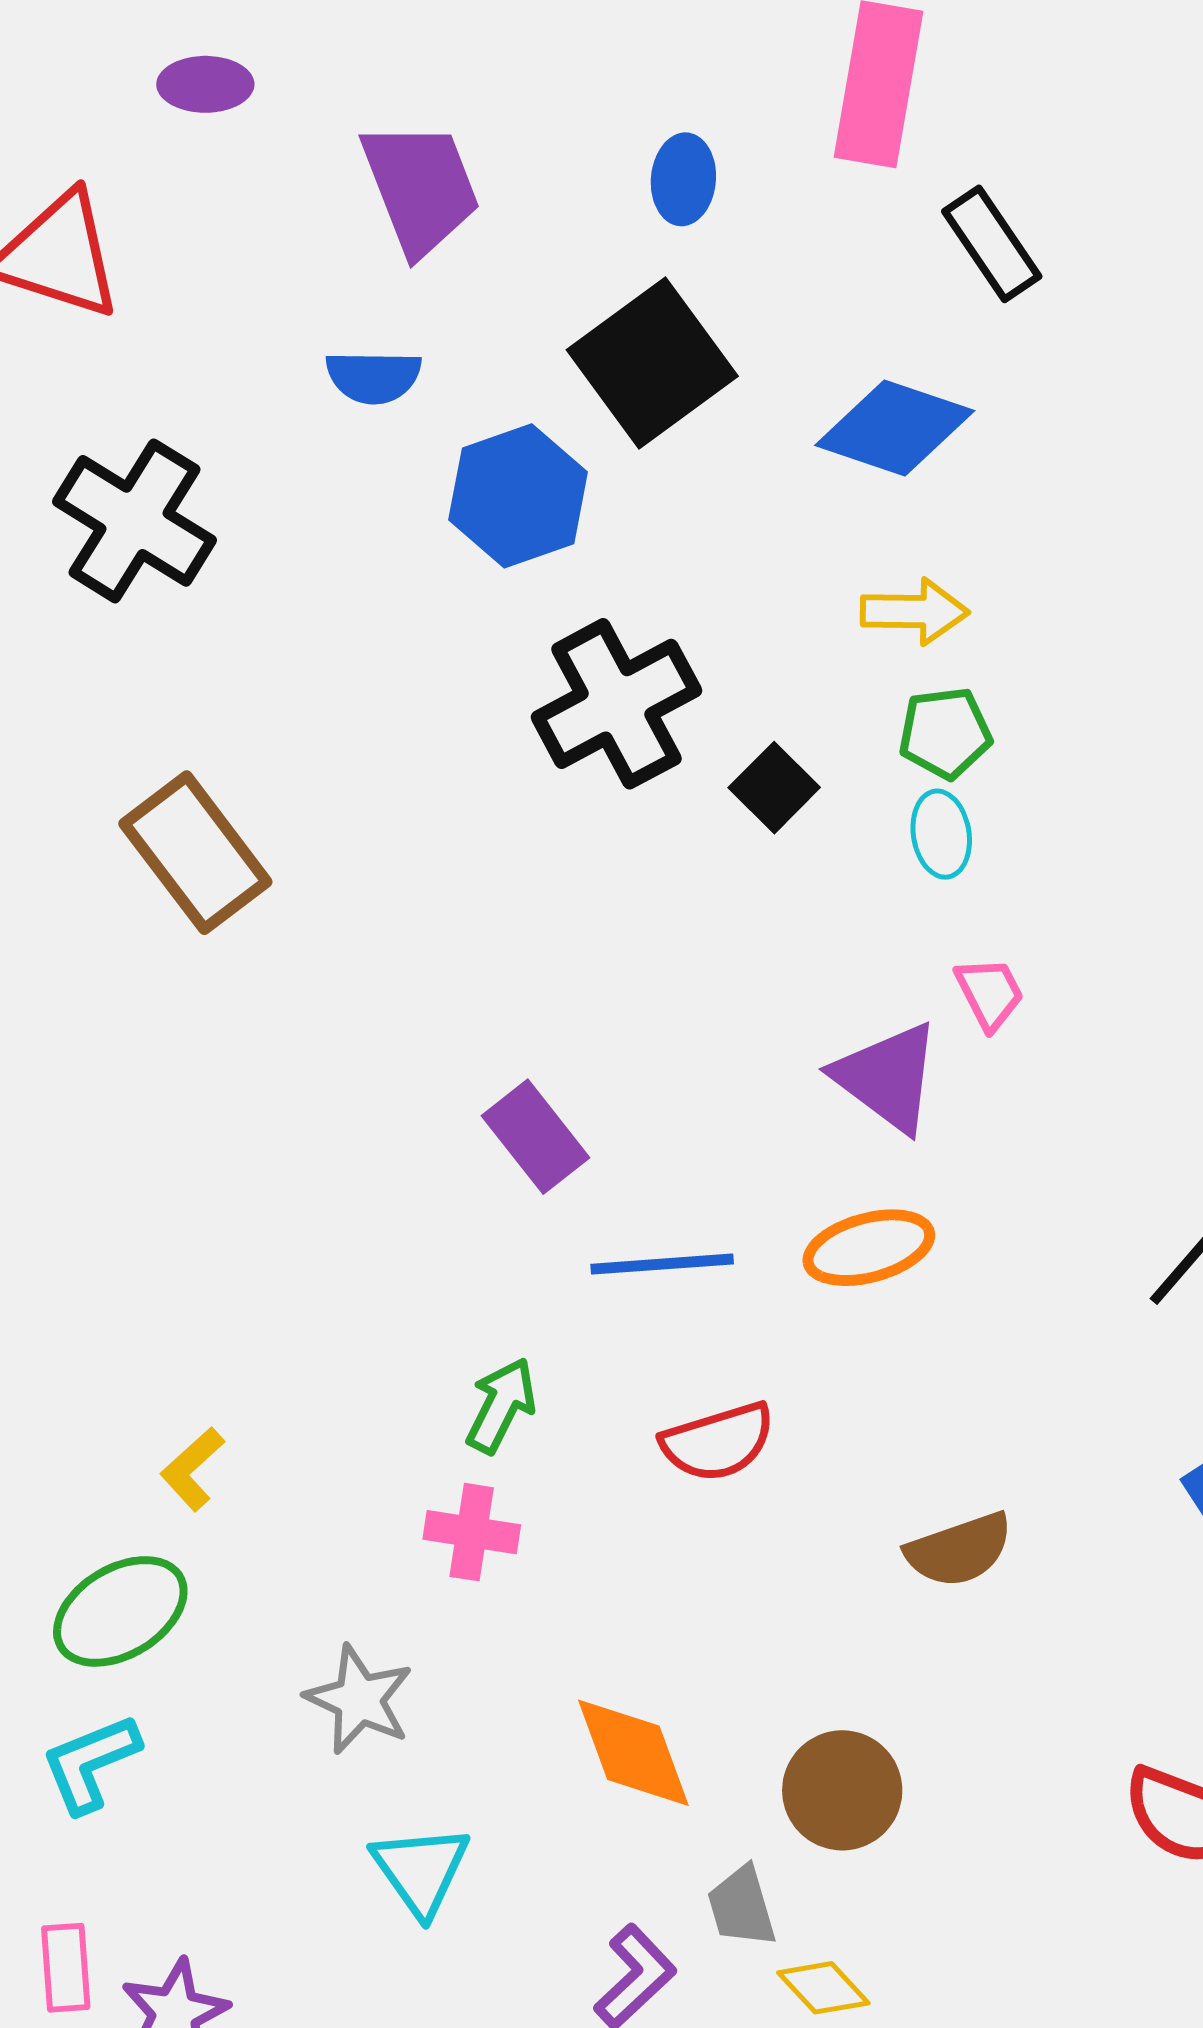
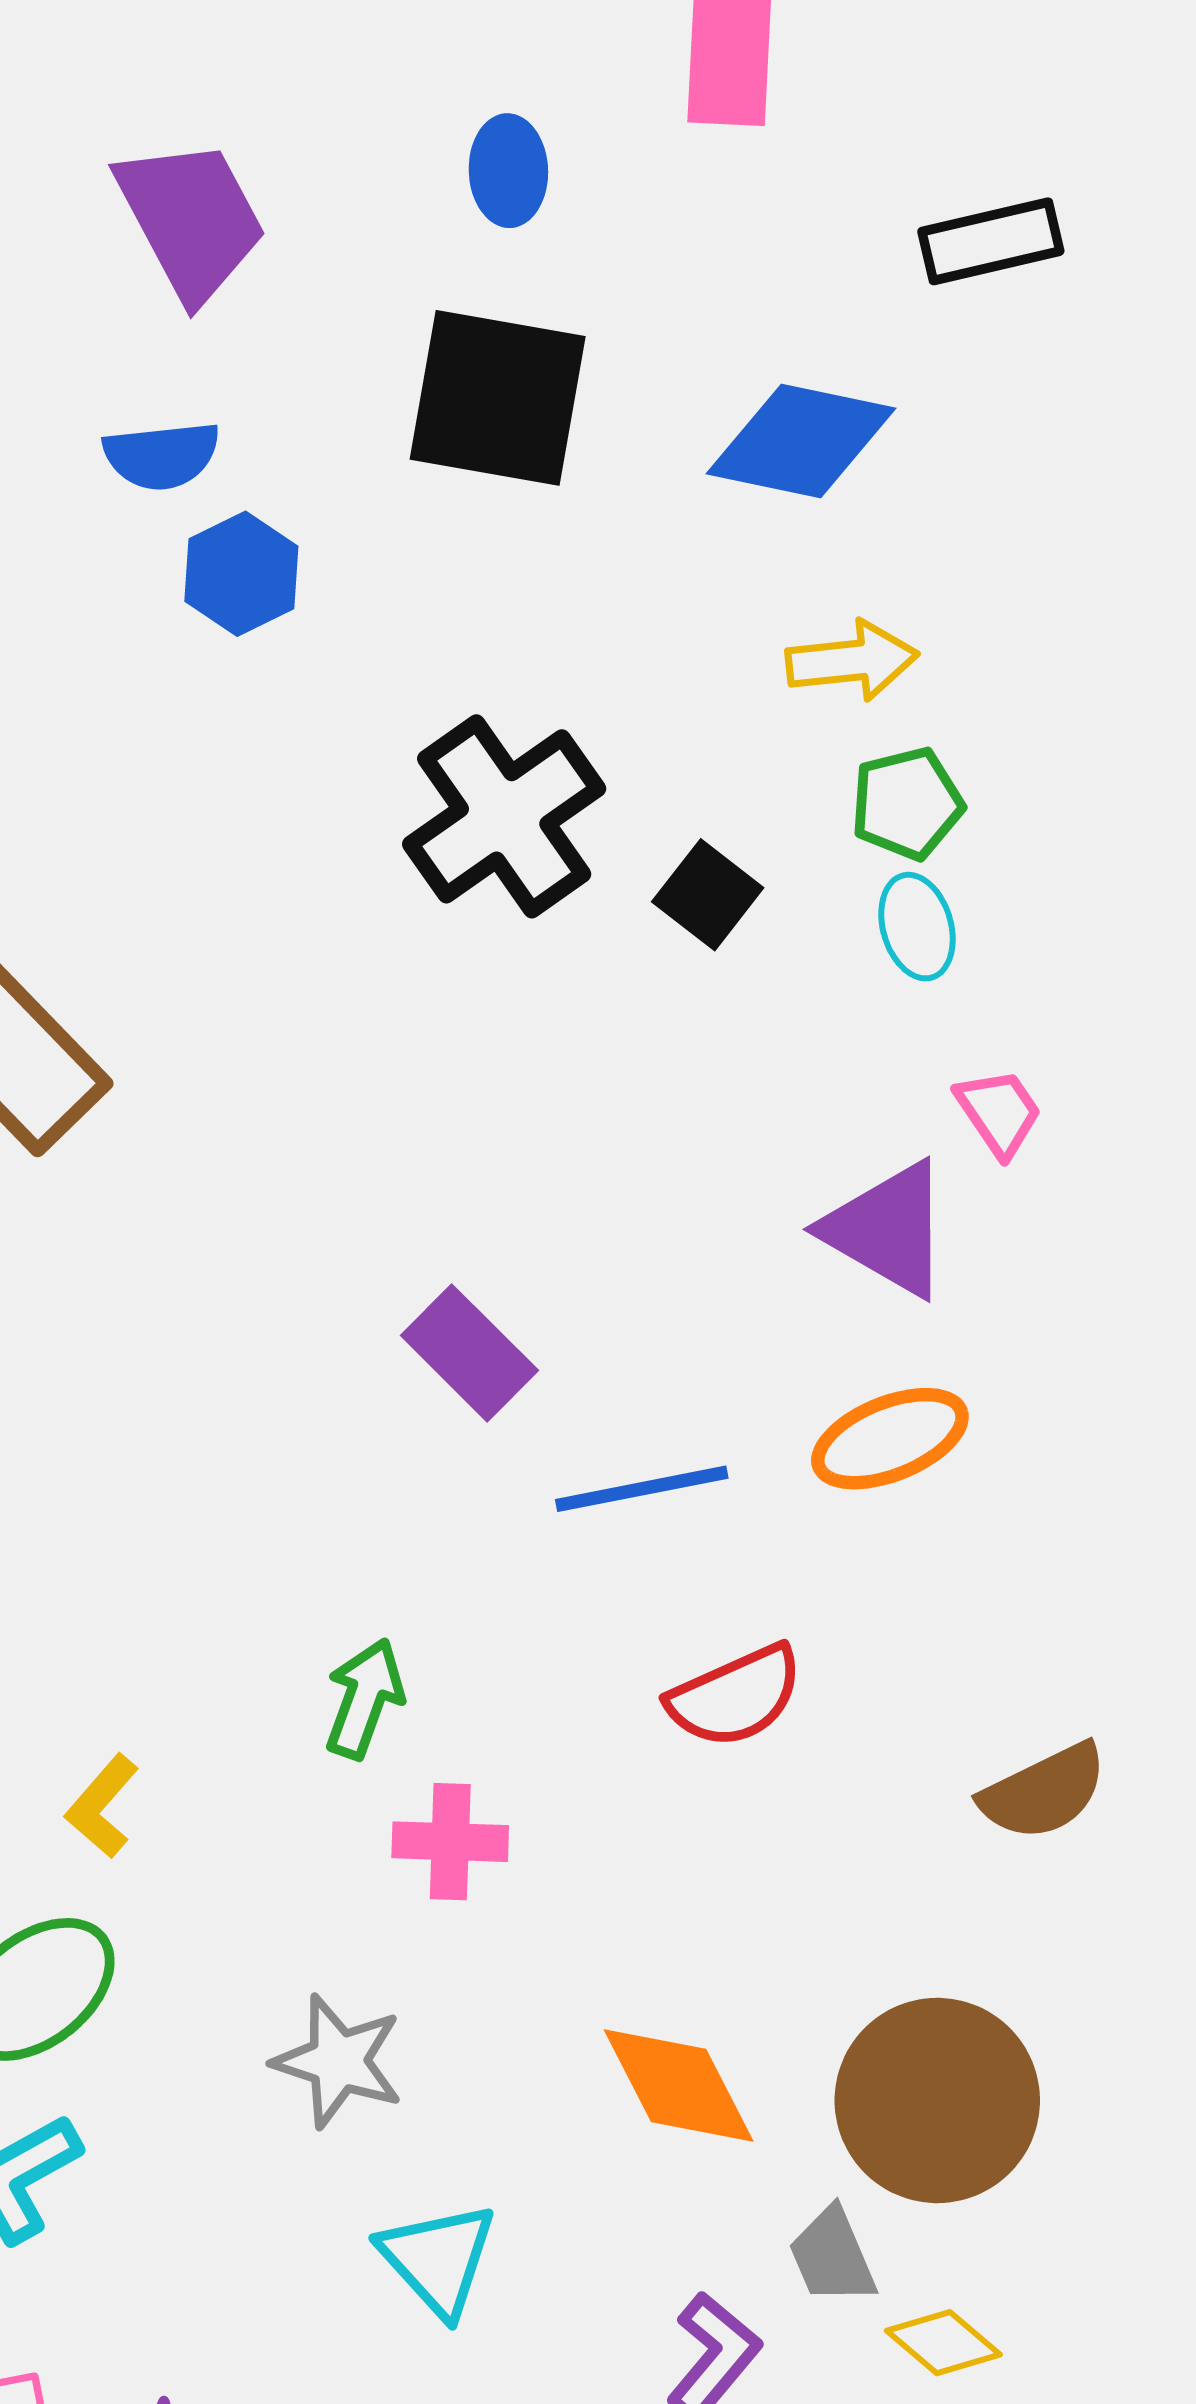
black rectangle: (992, 244) -> (991, 241), moved, turned -62
black square: (652, 363) -> (498, 398), turned -37
blue hexagon: (518, 496) -> (241, 574), moved, size x0.7
green arrow: (501, 1405) -> (364, 1698), moved
brown circle: (842, 1790) -> (937, 2100), size x1.4

